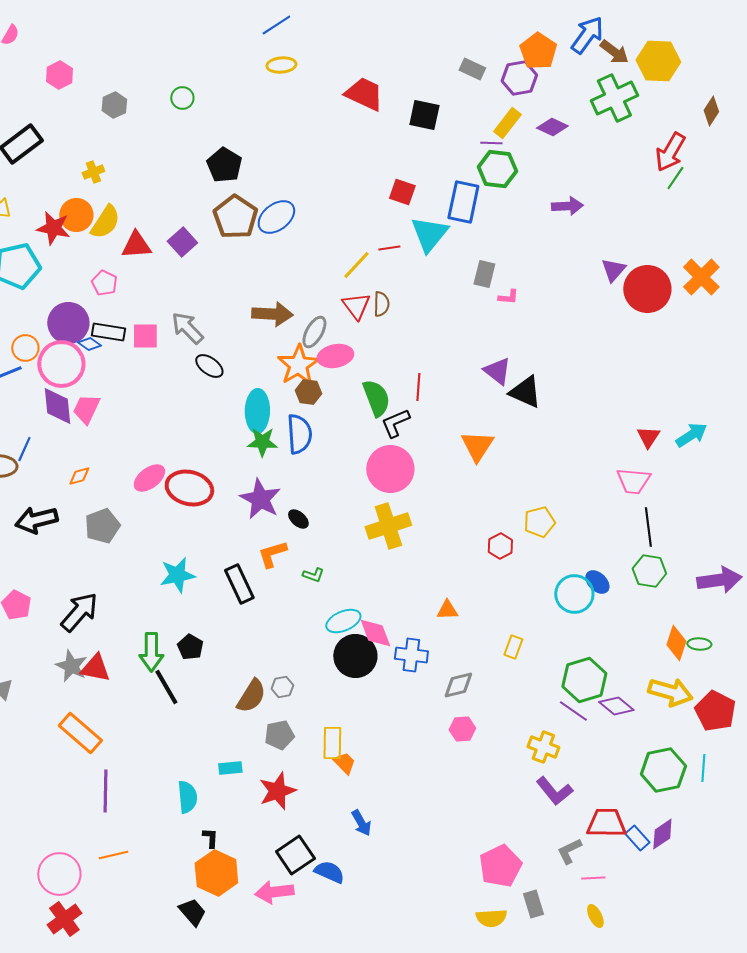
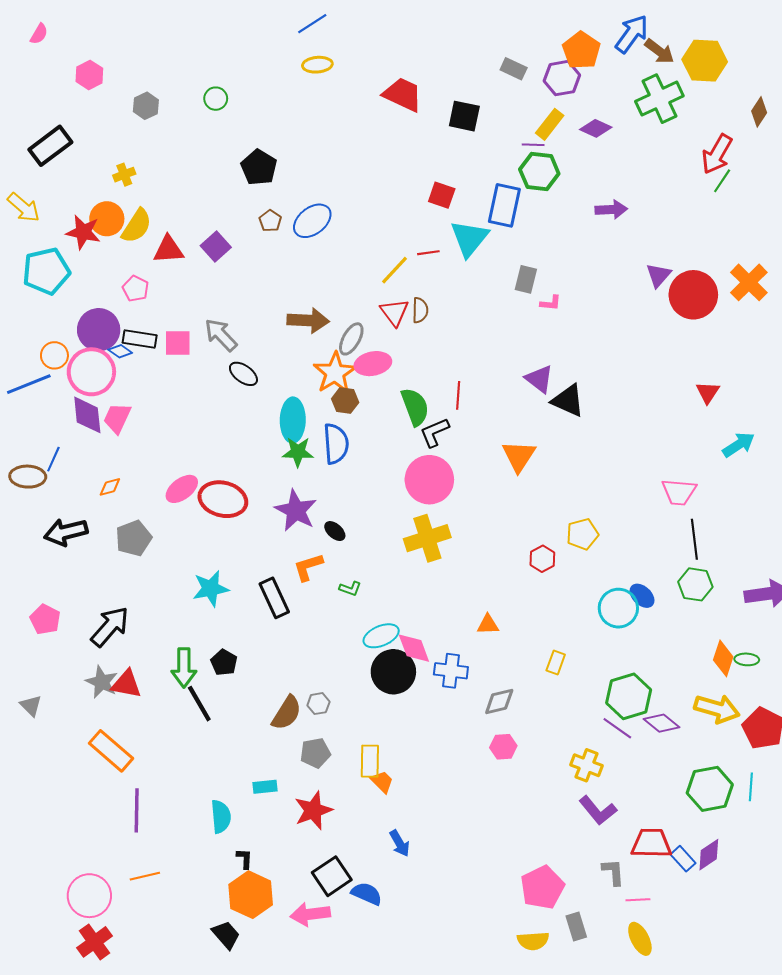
brown pentagon: (235, 217) -> (270, 221), size x0.5
red triangle: (648, 437) -> (708, 392), moved
gray L-shape: (569, 851) -> (613, 872), turned 112
yellow ellipse: (595, 916) -> (640, 939), size x1.4

